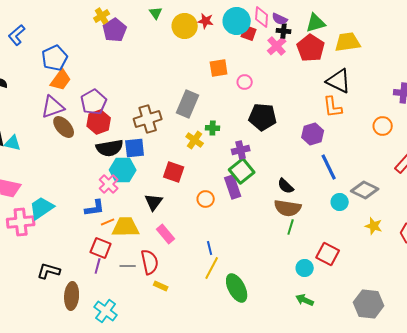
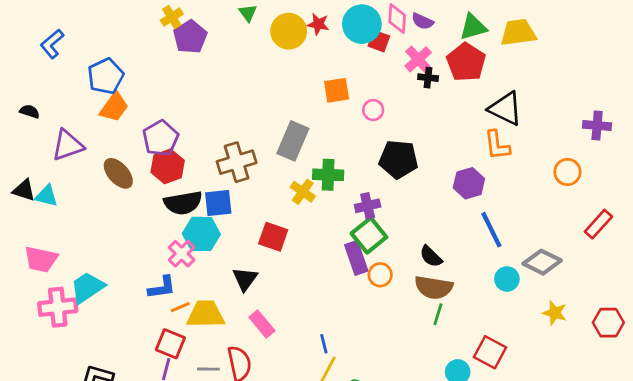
black cross: (284, 31) -> (428, 78), moved
yellow trapezoid: (348, 42) -> (518, 33), moved
purple triangle: (53, 107) -> (68, 145), moved
green cross: (213, 128) -> (328, 175), size x1.5
orange circle: (206, 199) -> (380, 275), moved

